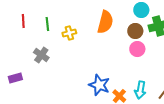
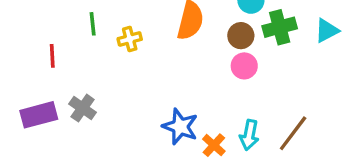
red line: (23, 21) -> (52, 56), moved
gray cross: (41, 55) -> (83, 108), moved
purple rectangle: (15, 78) -> (39, 115), size x1.5

